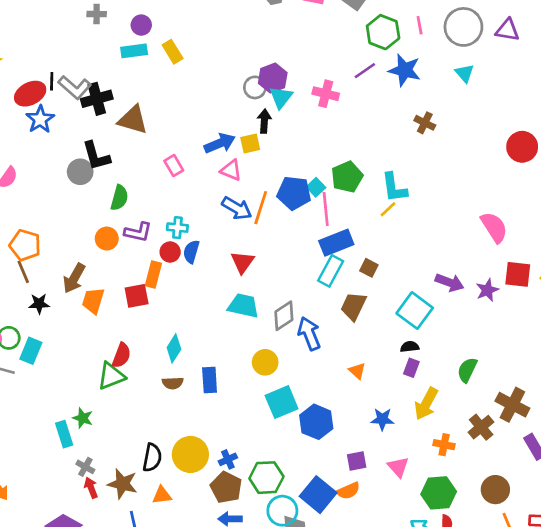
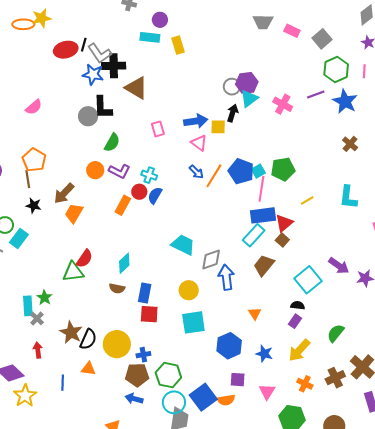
blue star: (40, 119) -> (93, 74), moved, turned 30
cyan L-shape: (394, 188) -> (348, 197), moved
blue arrow: (237, 208) -> (196, 172), size x0.7
red triangle: (242, 262) -> (284, 223), moved
red square: (137, 296) -> (149, 314), moved
blue hexagon: (316, 422) -> (229, 346), moved
gray cross: (85, 467) -> (37, 319), moved
brown star: (122, 484) -> (71, 332), moved
brown pentagon: (226, 487) -> (137, 375), turned 30

